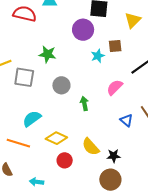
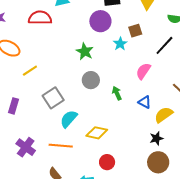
green star: (47, 54) -> (85, 51), moved, turned 30
gray square: (24, 77) -> (53, 98), moved, turned -30
blue triangle: (126, 120) -> (145, 102), moved
yellow semicircle: (91, 147) -> (164, 115), moved, turned 108
red circle: (65, 160) -> (107, 162), moved

